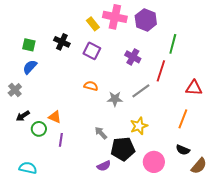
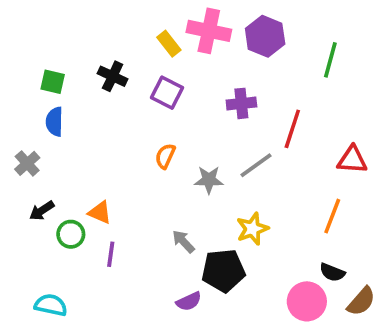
green line: (173, 44) -> (330, 60), moved
purple cross: (133, 57) -> (241, 103), turned -35
blue semicircle: (30, 67) -> (54, 122), turned -42
orange semicircle: (91, 86) -> (165, 156), turned -80
pink circle: (154, 162) -> (307, 301), moved

